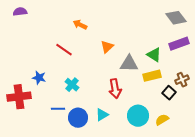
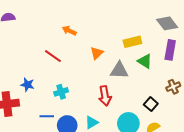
purple rectangle: (179, 44) -> (170, 50), turned -60
yellow rectangle: (152, 76) -> (132, 42), moved
cyan cross: (72, 85) -> (61, 92), turned 32
black square: (169, 93) -> (151, 104), moved

